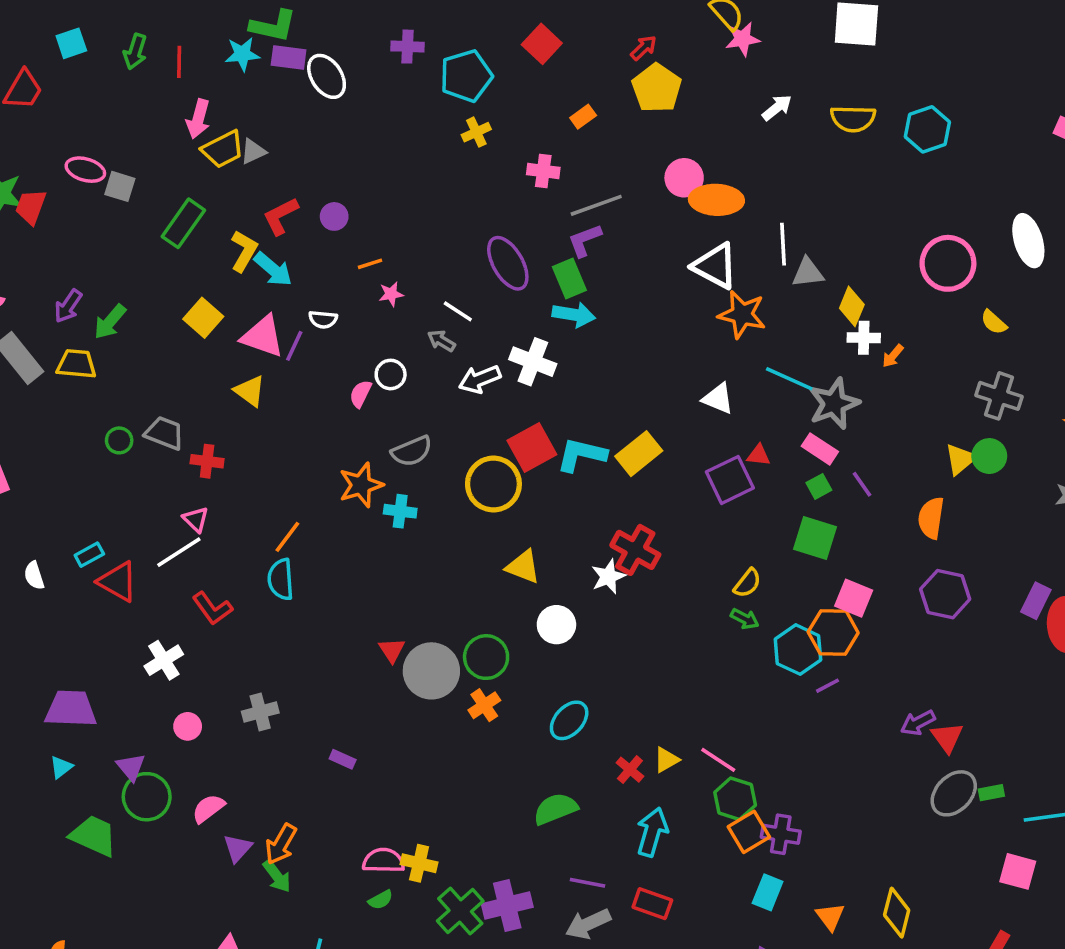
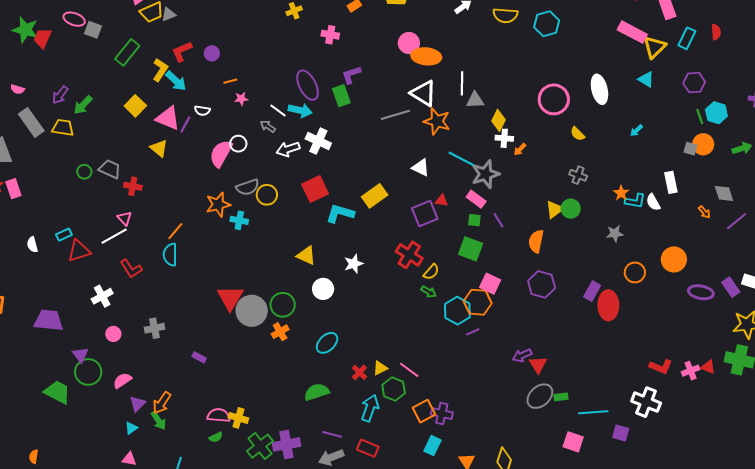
gray line: (596, 205) -> (395, 115), moved
cyan arrow: (574, 315) -> (300, 110), moved
pink semicircle: (361, 394) -> (221, 153), size x1.8
gray cross: (999, 396) -> (578, 175), size x0.7
cyan L-shape: (581, 455) -> (340, 213), moved
yellow circle: (493, 484) -> (267, 195), moved, size x0.7
green square: (819, 486) -> (474, 220), turned 32
red cross: (635, 550) -> (409, 255), moved
red triangle: (118, 582) -> (79, 251), turned -50
red triangle: (392, 650) -> (230, 298), size x1.8
cyan triangle: (61, 767) -> (131, 428), moved
green hexagon: (735, 799) -> (394, 389), moved

